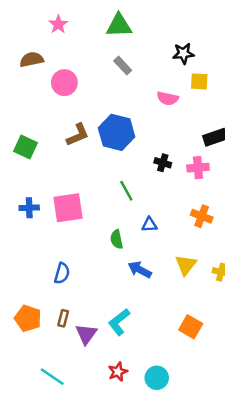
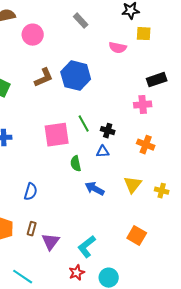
black cross: (163, 163) -> (108, 131), moved
pink square: (68, 208) -> (57, 135), moved
cyan L-shape: (119, 322) -> (87, 247), moved

